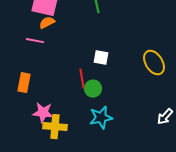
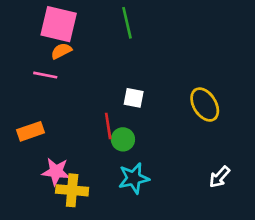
orange rectangle: (24, 83) -> (30, 131), turned 60

